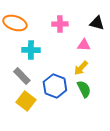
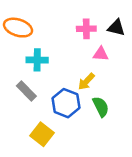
pink cross: (60, 24) -> (86, 29), moved
yellow arrow: (81, 68) -> (86, 81), moved
yellow square: (26, 101) -> (42, 134), moved

